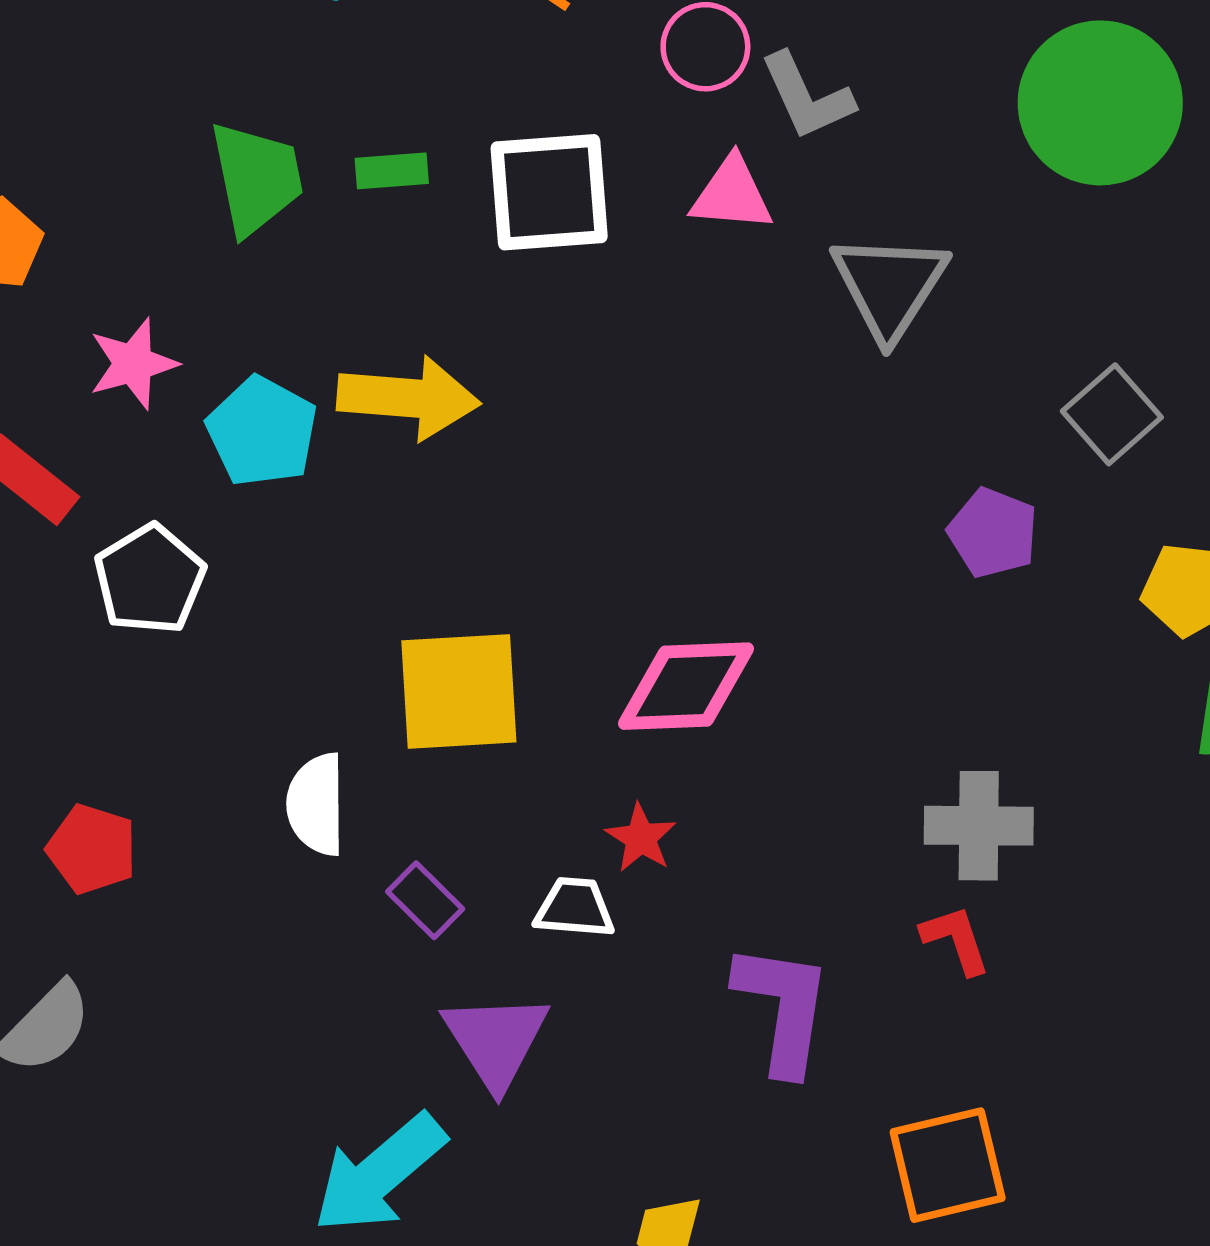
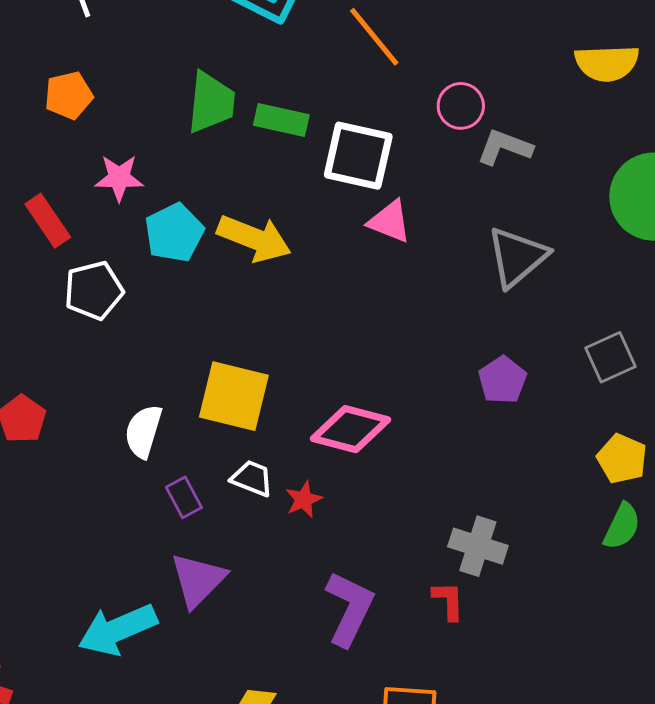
gray L-shape: (807, 96) -> (505, 147), turned 118
green rectangle: (392, 171) -> (281, 120), size x1.4
pink triangle: (732, 194) -> (390, 221), moved
purple pentagon: (993, 533) -> (502, 380), moved
white trapezoid: (575, 908) -> (252, 478), moved

